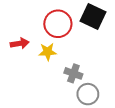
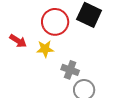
red arrow: (20, 43) -> (18, 41), turned 42

